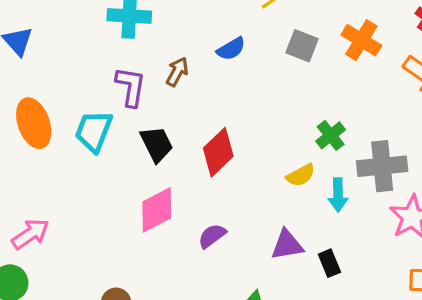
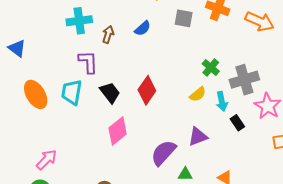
brown arrow: (177, 72) -> (108, 34), moved
purple semicircle: (212, 236) -> (163, 153), moved, size x1.6
black rectangle: (329, 263) -> (237, 123), moved

